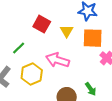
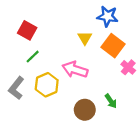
red square: (42, 24) -> (27, 30), moved
orange square: (93, 38) -> (113, 46), turned 35

